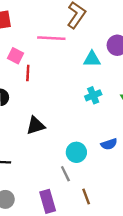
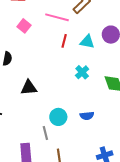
red line: (28, 73) -> (64, 41), moved
cyan cross: (93, 95) -> (82, 72), turned -32

